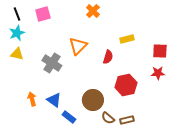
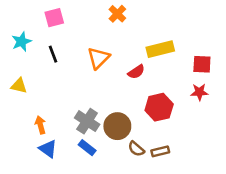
black line: (17, 14) -> (53, 54), moved
yellow rectangle: (127, 39) -> (160, 49), size x1.5
yellow triangle: (17, 54) -> (19, 86), moved
red semicircle: (108, 57) -> (136, 72), turned 40
gray cross: (52, 63) -> (87, 121), moved
blue triangle: (54, 100) -> (48, 149), moved

